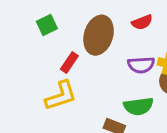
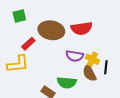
red semicircle: (142, 22) -> (82, 28), size x1.5
brown ellipse: (99, 35) -> (51, 30), turned 70

